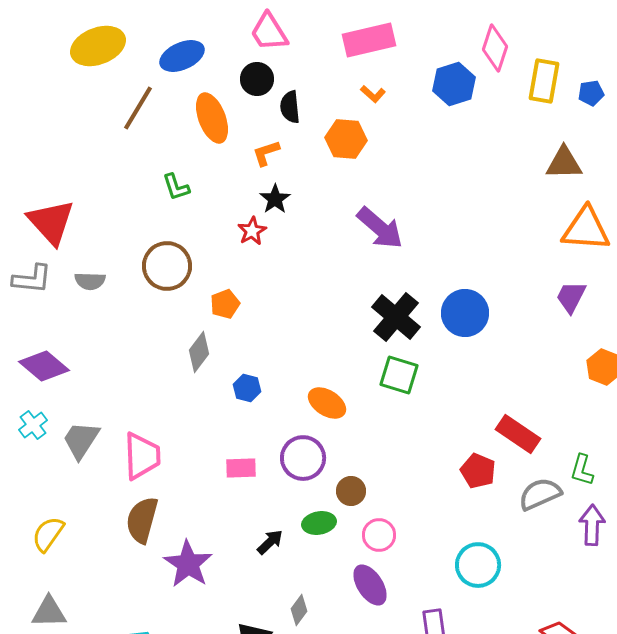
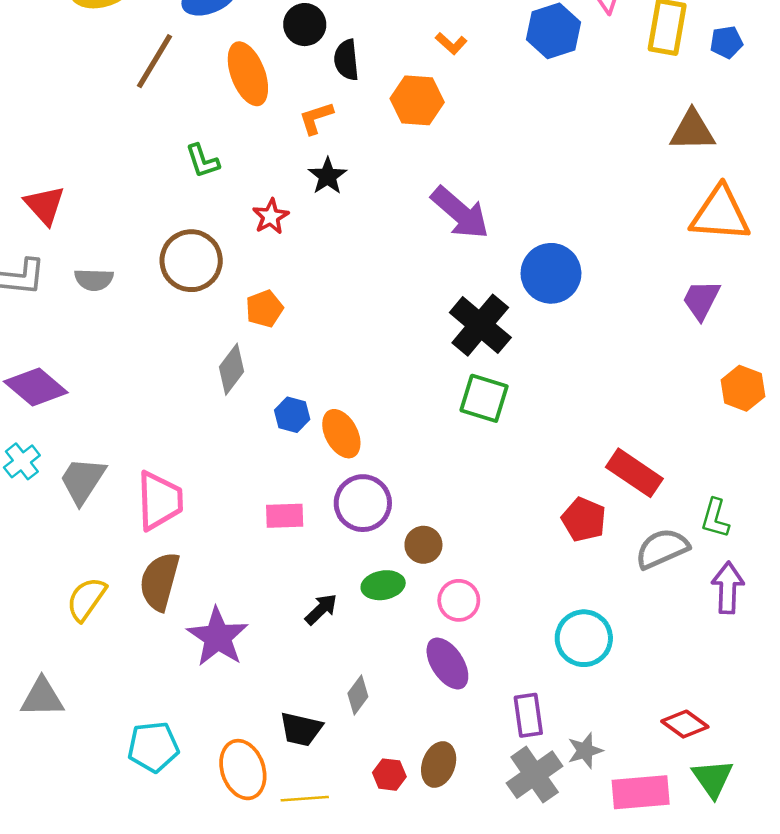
red triangle: (51, 222) -> (45, 205), size x0.7
red star: (252, 231) -> (271, 216), moved
blue circle: (465, 313) -> (551, 273), moved
orange ellipse: (327, 403) -> (341, 434), moved, turned 30
yellow semicircle: (48, 534) -> (86, 599), moved

